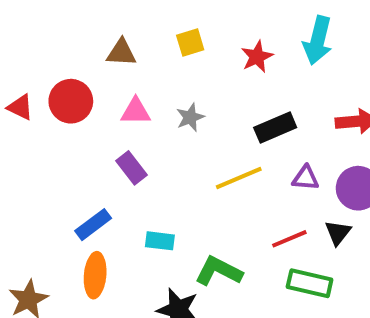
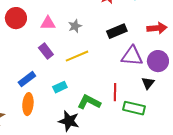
yellow line: (239, 178) -> (77, 56), moved
purple triangle: (306, 178) -> (132, 56), size x1.6
red line: (289, 239) -> (115, 92), moved, turned -66
cyan rectangle: (160, 241) -> (60, 87), turned -32

